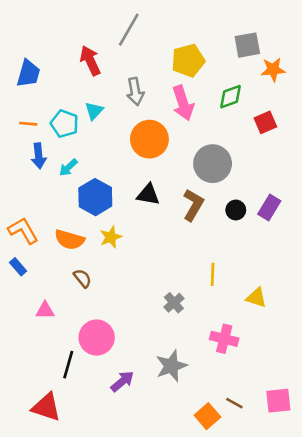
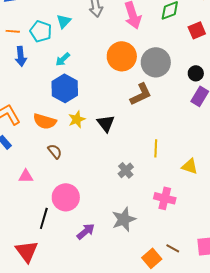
orange circle: (149, 139) -> (122, 56), moved
cyan arrow: (68, 167) -> (63, 59), moved
black triangle: (148, 195) -> (106, 123), moved, turned 42
brown L-shape: (193, 205) -> (141, 94), turned 35
black circle: (236, 210) -> (196, 73), moved
red triangle: (46, 407) -> (27, 251), turned 35

